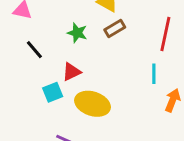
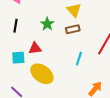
black line: (34, 50) -> (16, 26), turned 32
cyan line: (154, 74) -> (79, 59), moved

